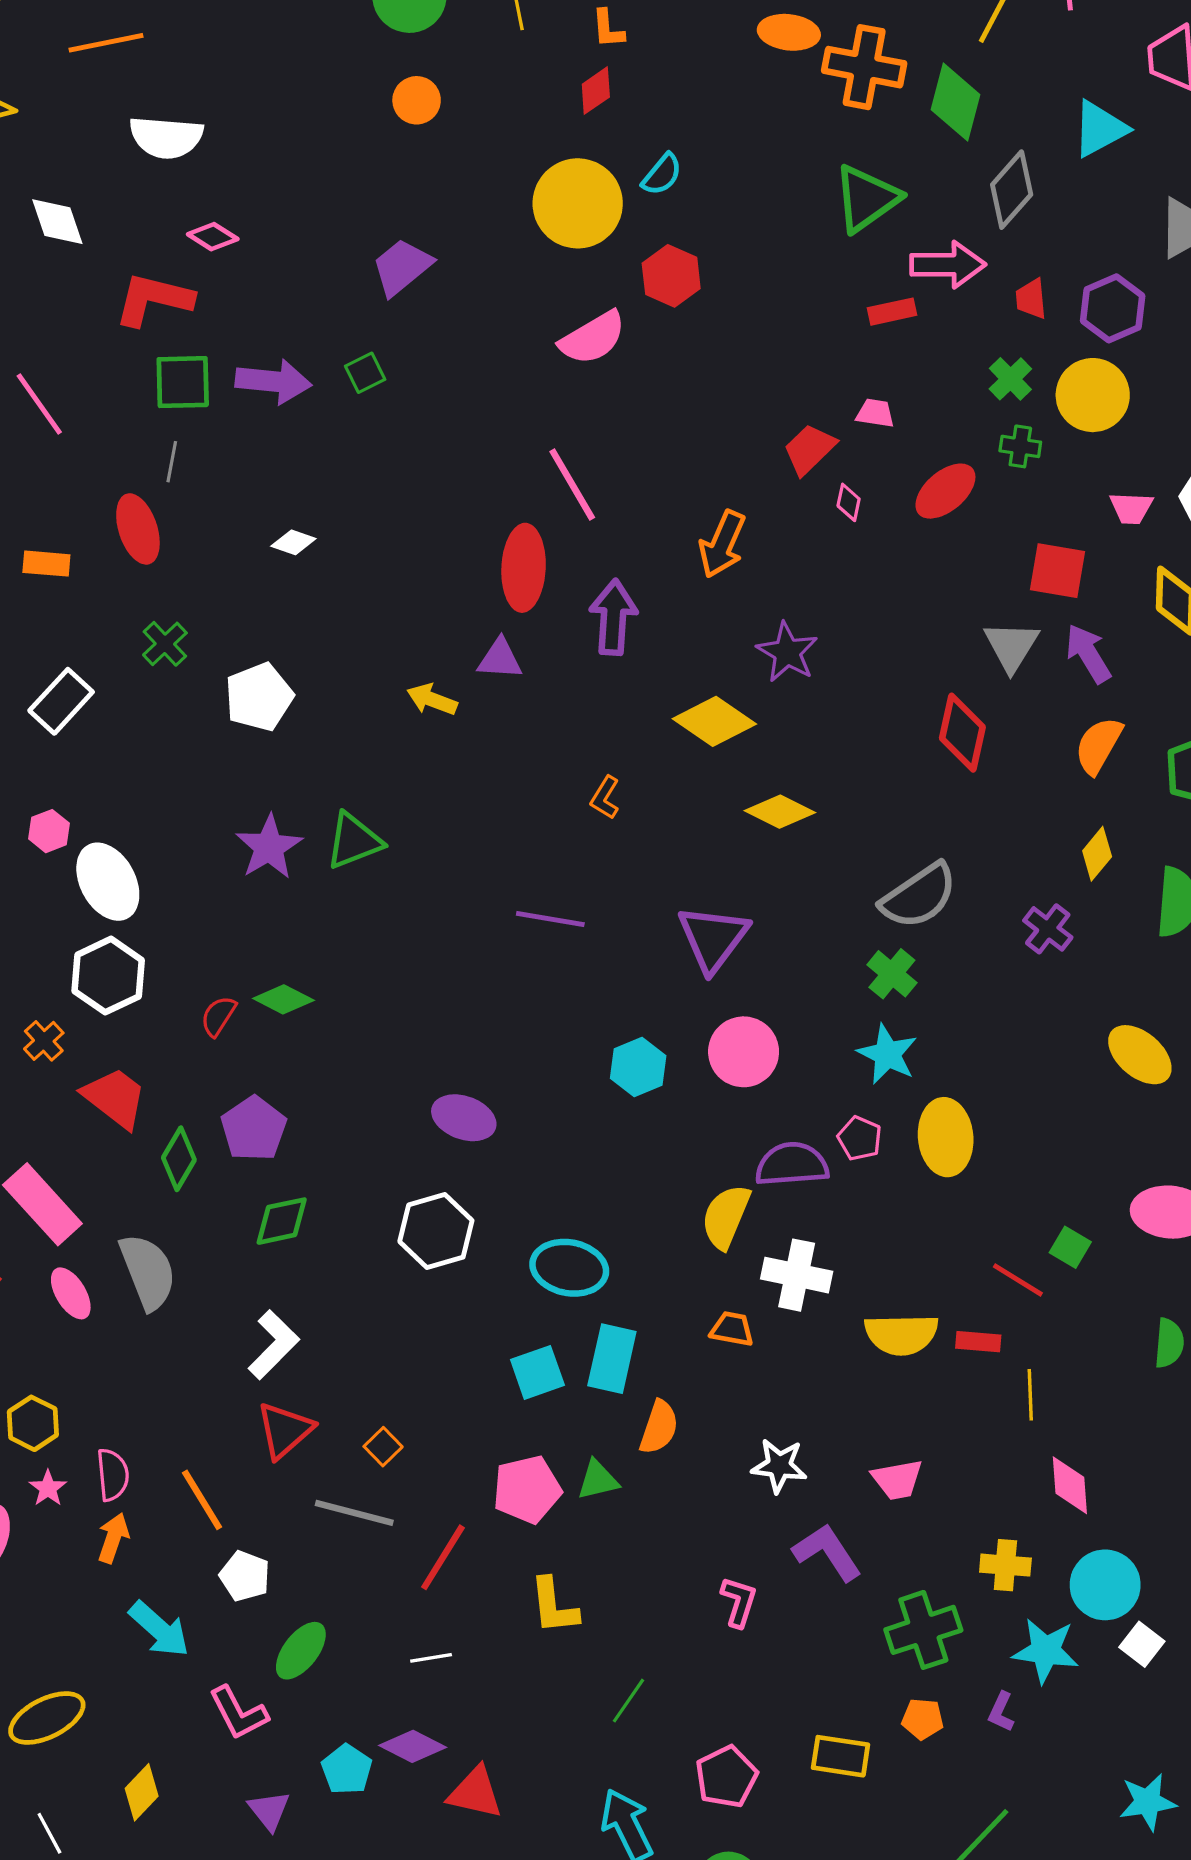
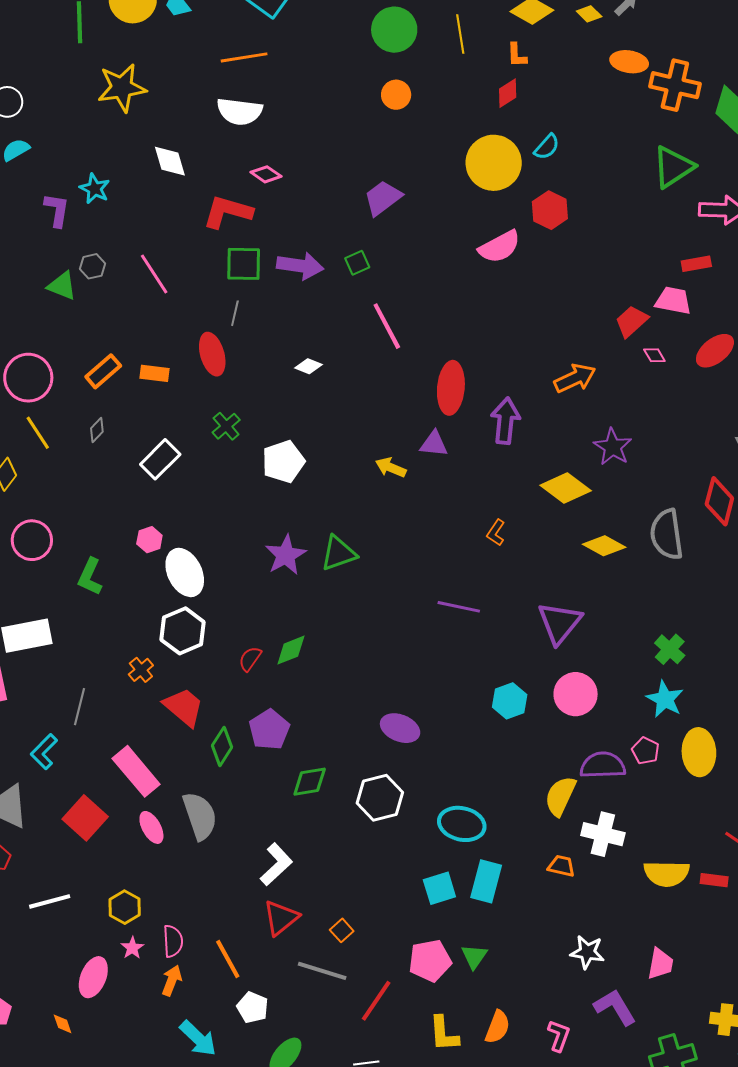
orange line: (106, 43) -> (244, 57), moved
red rectangle: (892, 312) -> (696, 264), moved
pink trapezoid: (875, 413) -> (673, 301), size x1.5
pink line: (572, 484) -> (387, 326), moved
pink diamond: (849, 502) -> (654, 355), turned -45
orange arrow: (722, 544) -> (575, 378), turned -141
gray semicircle: (919, 896) -> (667, 534), moved, turned 114
green diamond: (283, 999) -> (291, 650), turned -51
green diamond: (282, 1221) -> (310, 782), moved
orange semicircle: (659, 1427) -> (497, 1027), moved
green triangle: (598, 1480) -> (474, 957), turned -44
pink trapezoid: (897, 1480) -> (660, 964), turned -72

